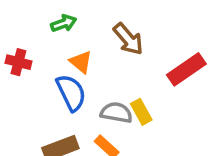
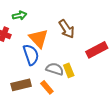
green arrow: (64, 23) -> (20, 15), moved
orange triangle: (81, 62) -> (39, 38), size x1.5

